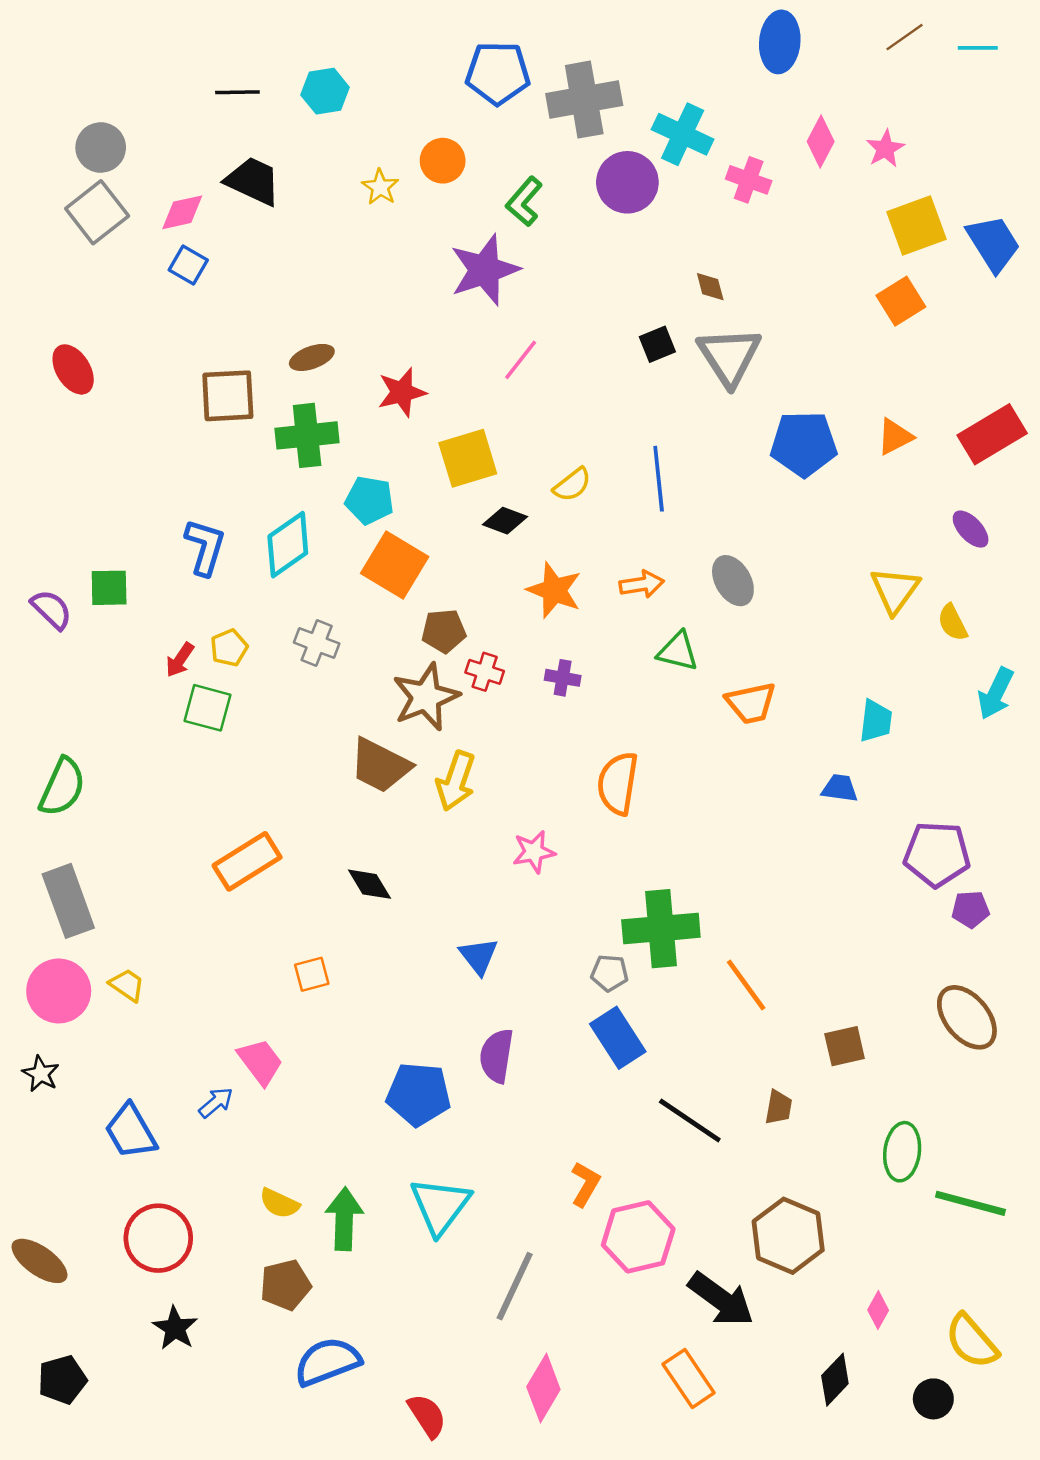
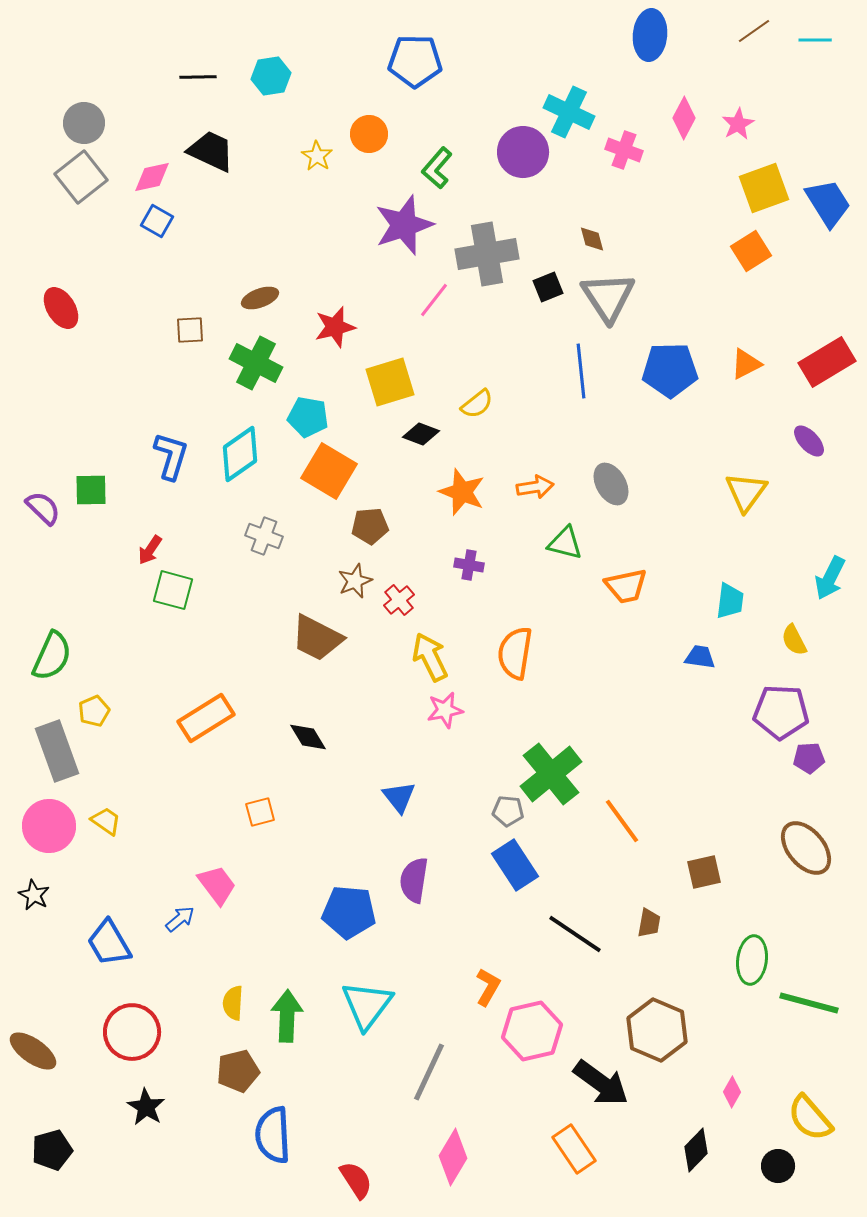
gray cross: (584, 100) -> (487, 254), moved
brown square: (228, 396) -> (190, 330), size x0.6
green cross: (307, 435) -> (256, 363), turned 33
blue line: (659, 479) -> (581, 371), moved
yellow semicircle: (953, 623) -> (794, 640), moved
yellow pentagon: (229, 648) -> (94, 711), moved
red cross: (485, 672) -> (399, 600), moved, turned 32
brown star: (426, 697) -> (355, 581), size x0.6
yellow arrow: (456, 781) -> (430, 657), moved, turned 135
green cross: (661, 929) -> (551, 774), turned -34
yellow semicircle: (279, 1203) -> (233, 1003), turned 68
blue semicircle: (327, 1362) -> (273, 1135), turned -72

